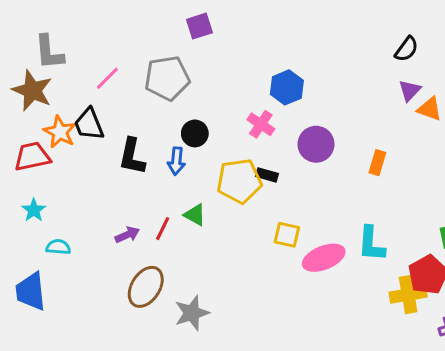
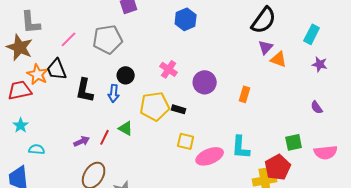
black semicircle: (407, 49) -> (264, 20), size x1.6
blue hexagon: (287, 87) -> (186, 19), moved
black rectangle: (267, 175) -> (179, 109), moved

